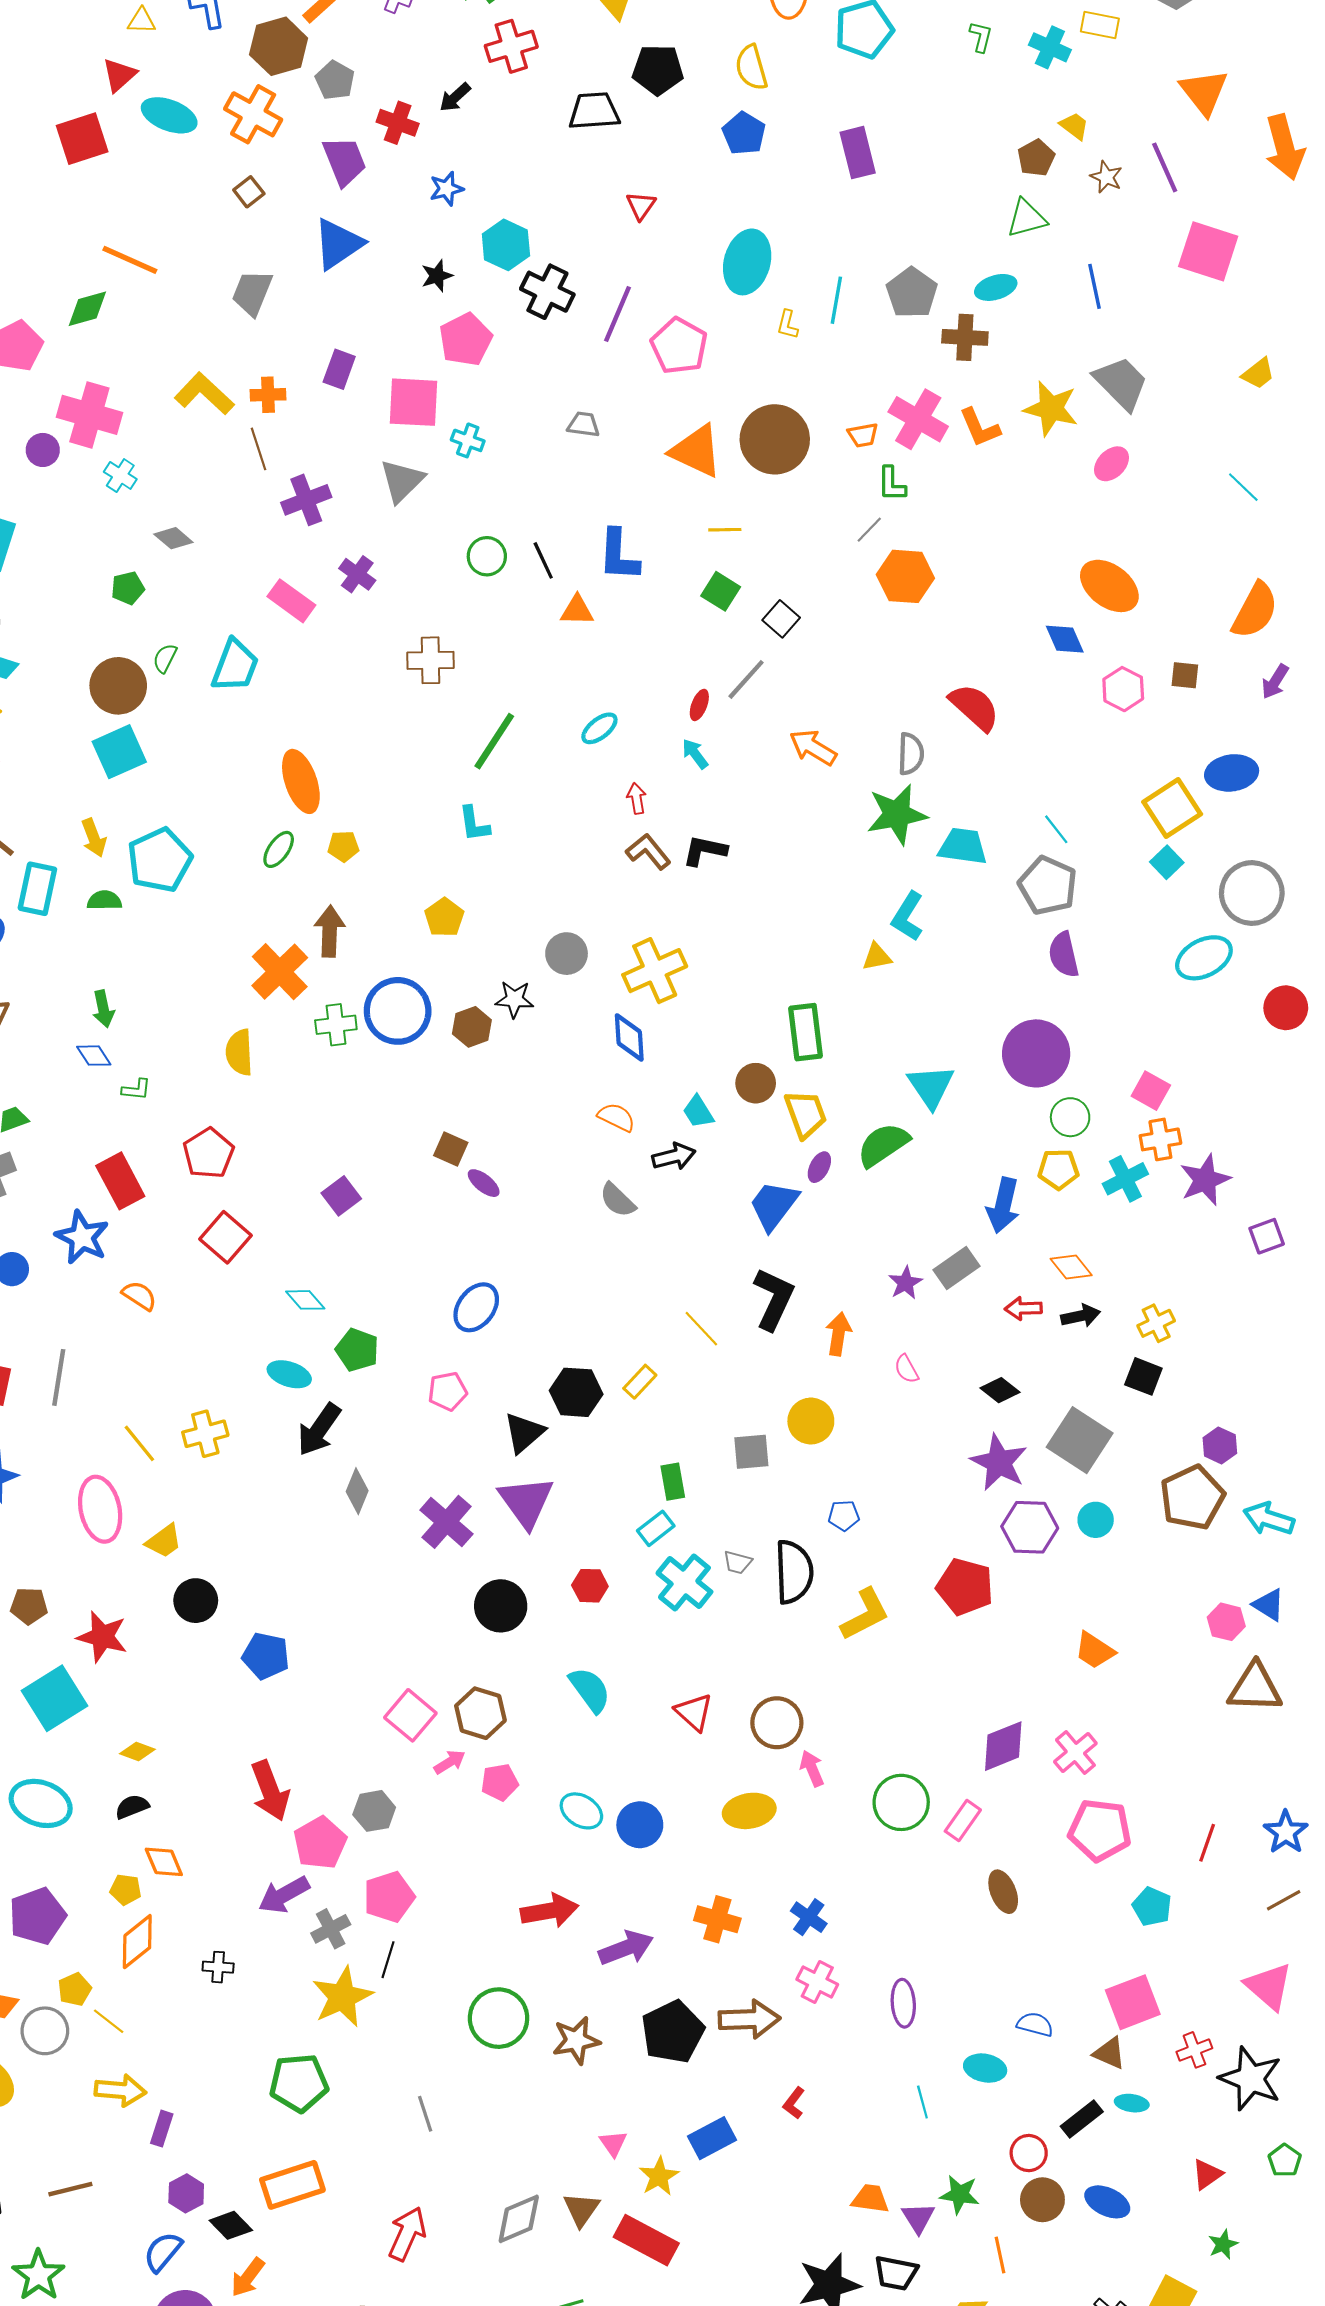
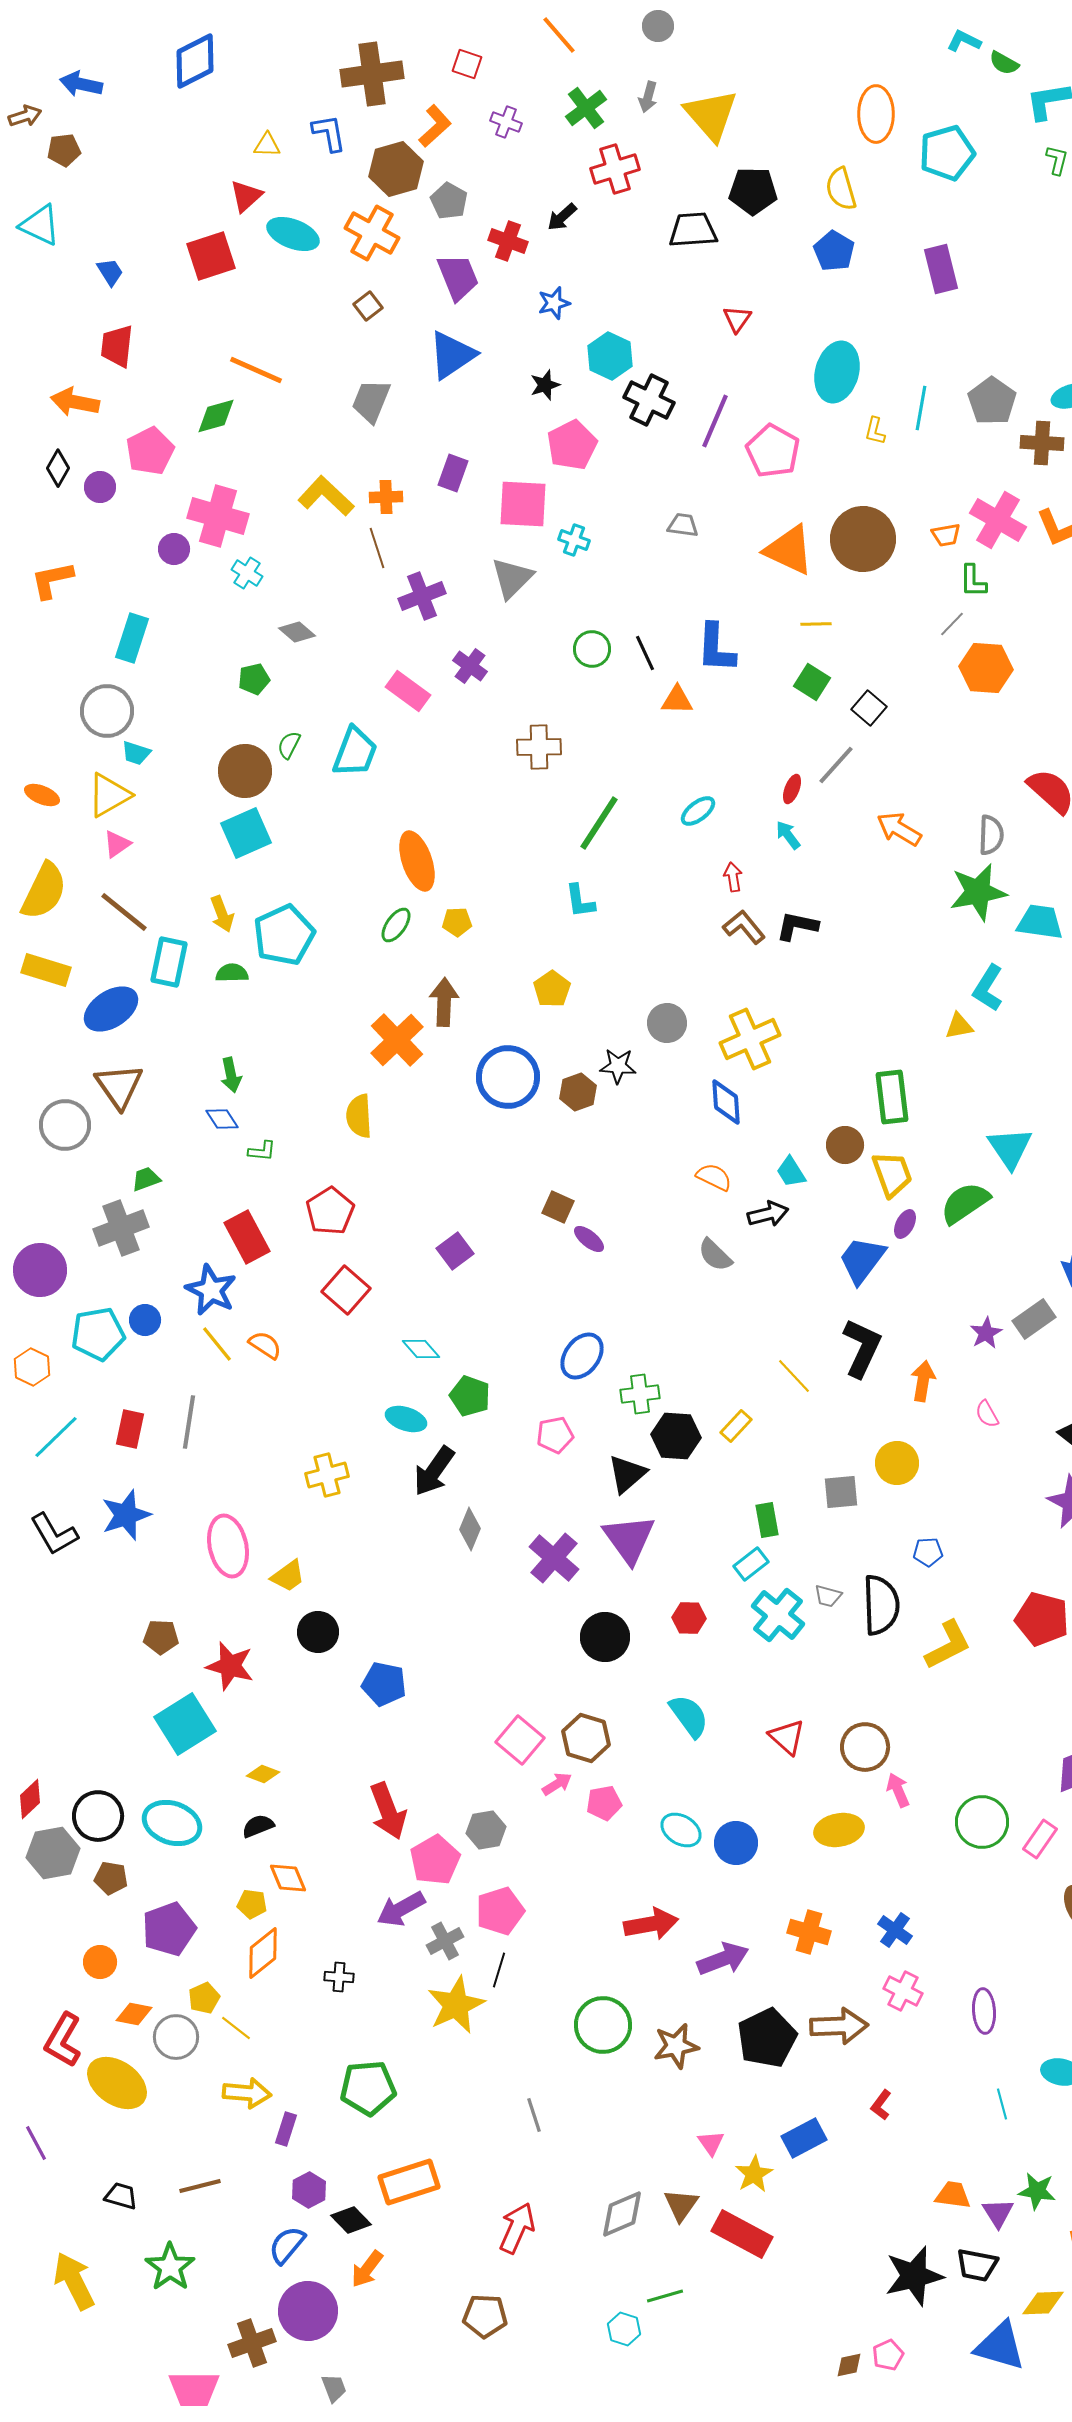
green cross: (336, 1025) -> (640, 1394), moved
yellow line: (139, 1443) -> (217, 1344), moved
green pentagon: (299, 2083) -> (368, 2088), moved

